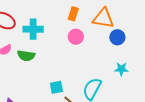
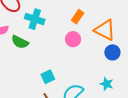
cyan square: (56, 87) -> (48, 77), moved, turned -32

